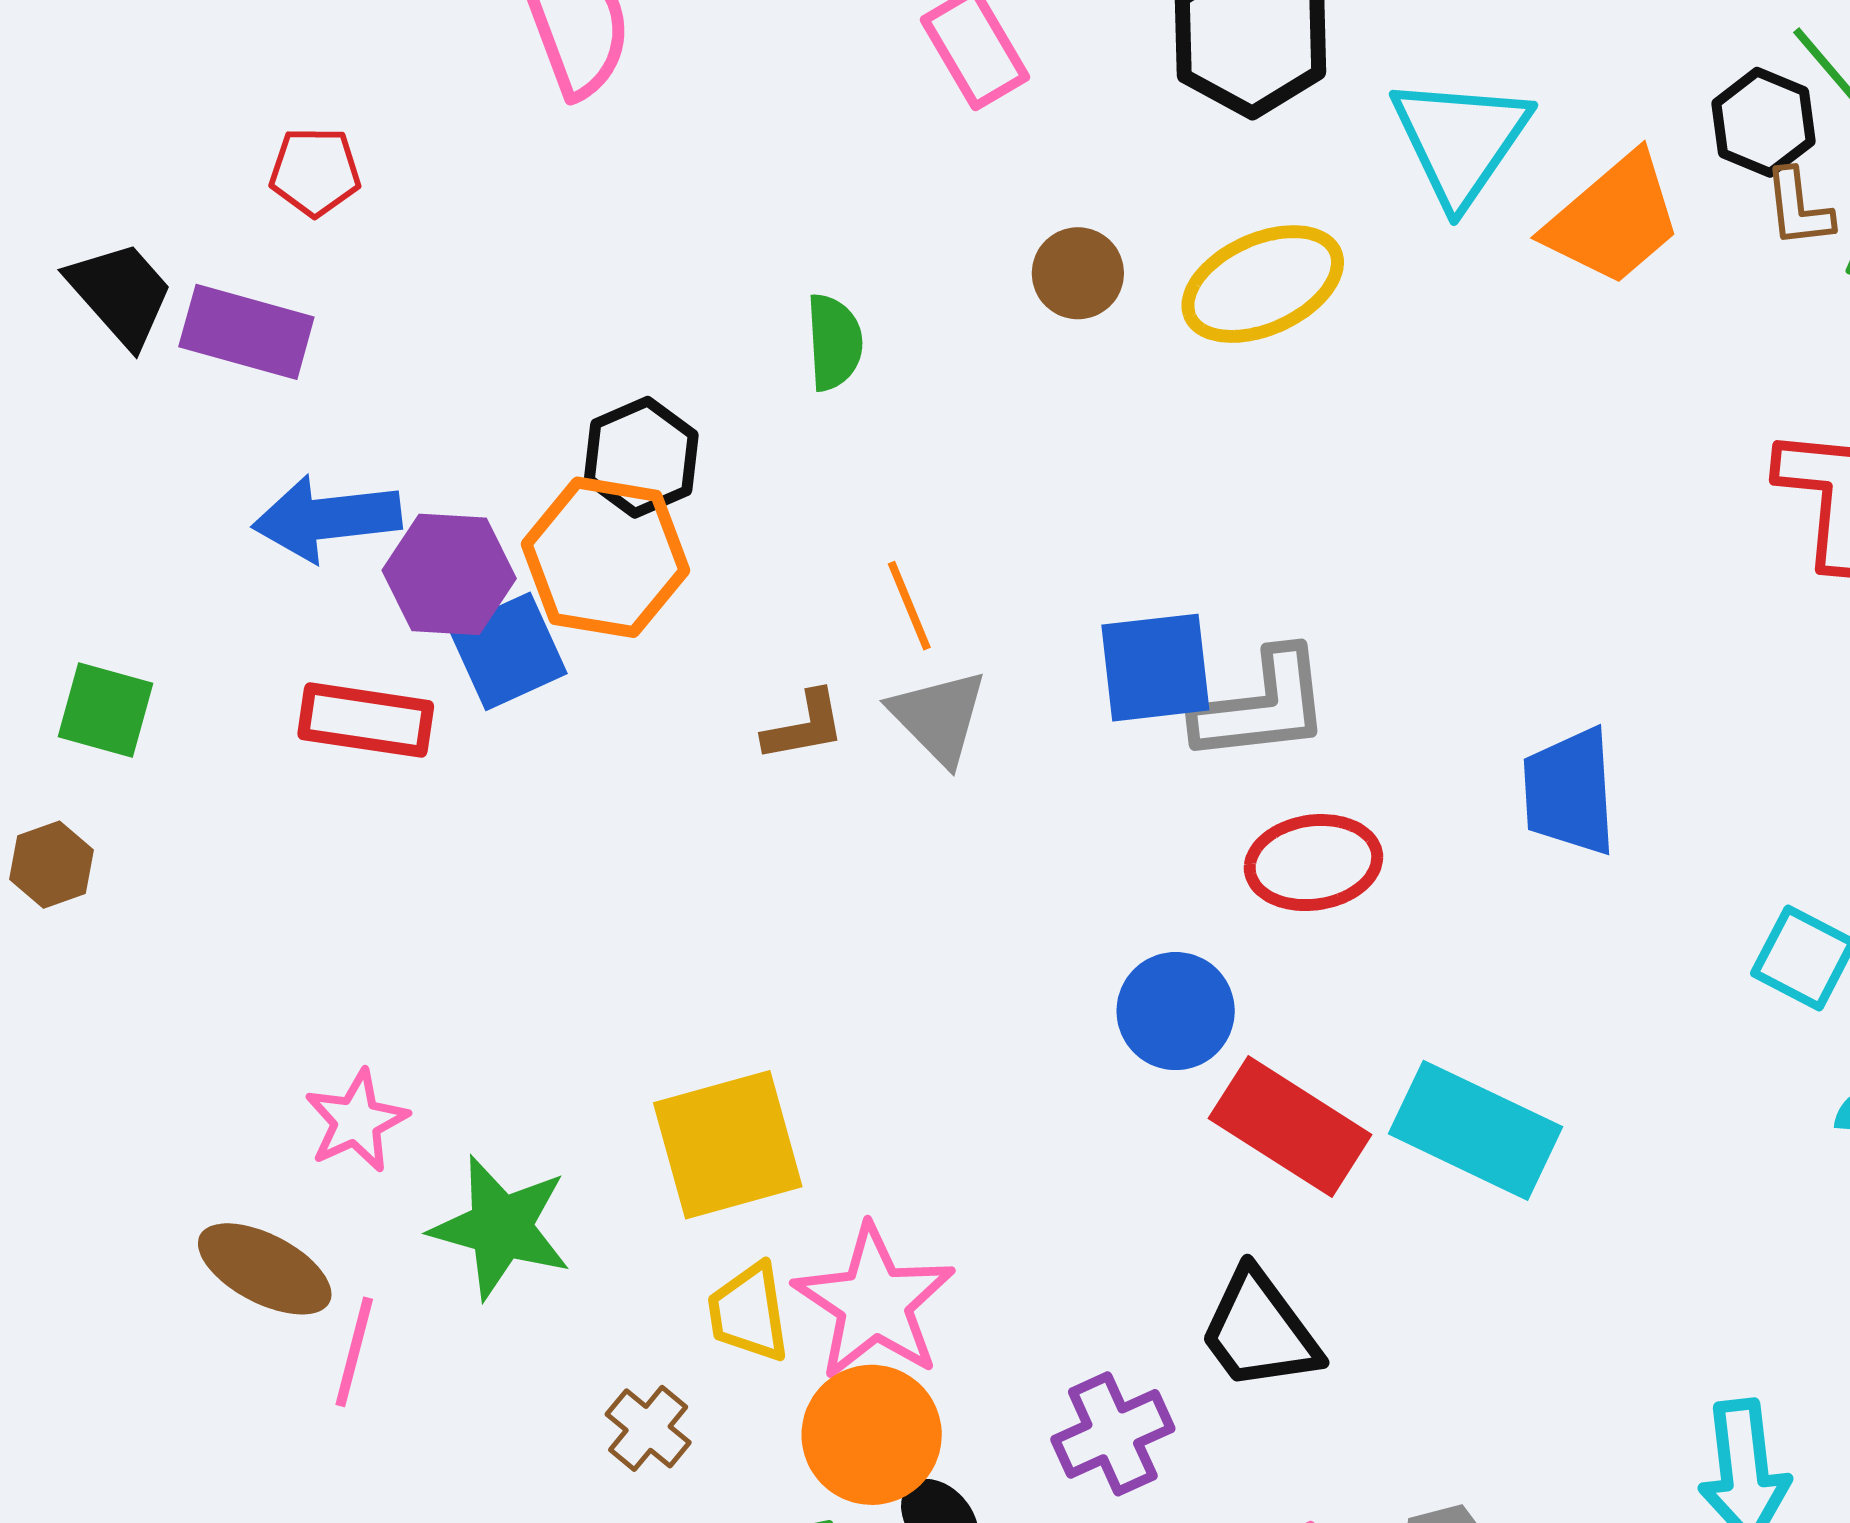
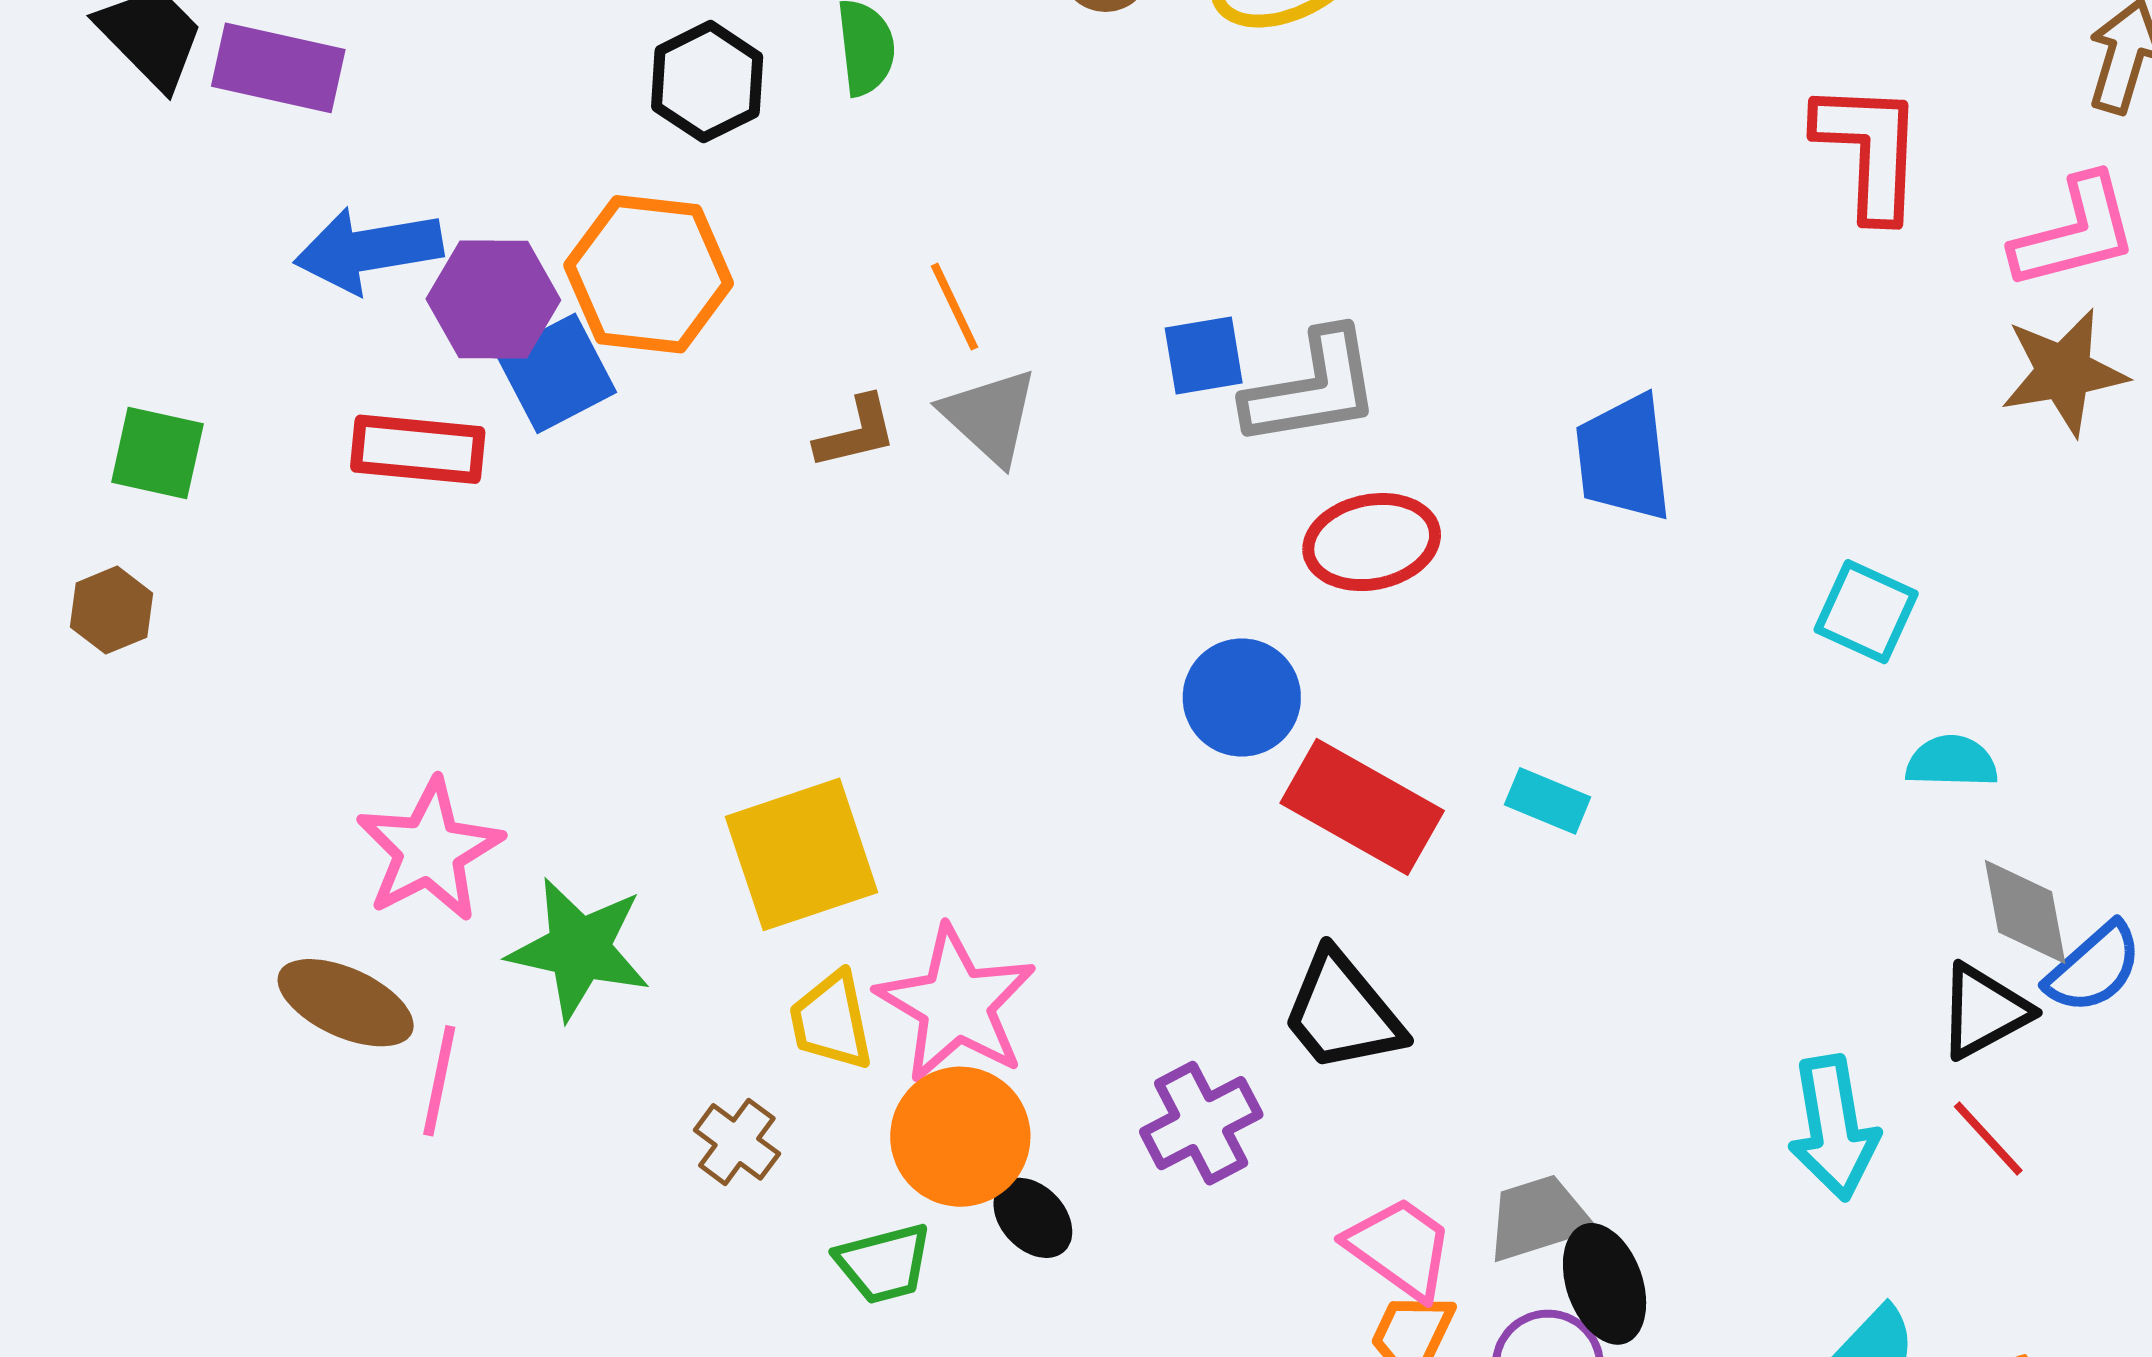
black hexagon: (641, 457) -> (707, 82), moved
blue square: (1155, 668) -> (1204, 356), size x0.7
pink star: (356, 1121) -> (429, 850), size x1.4
cyan rectangle: (1476, 1130) -> (1548, 801), size x0.5

